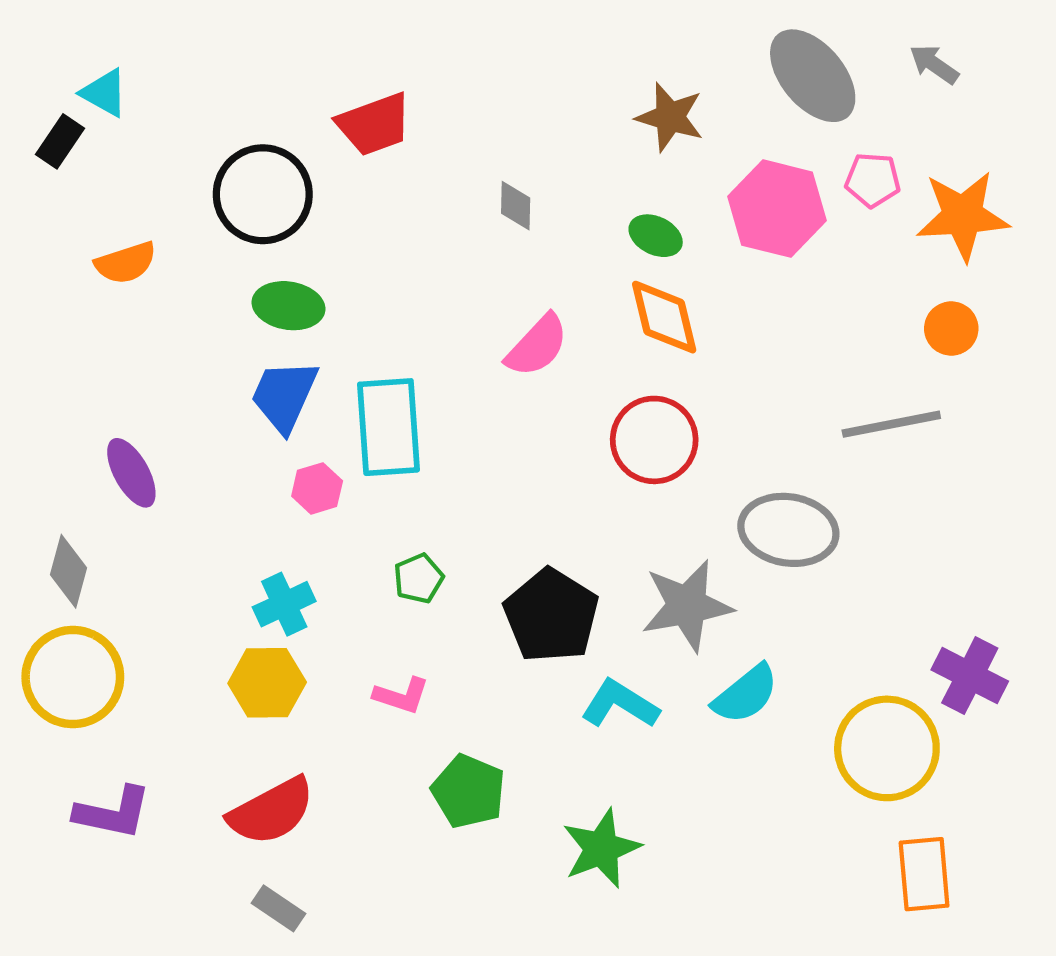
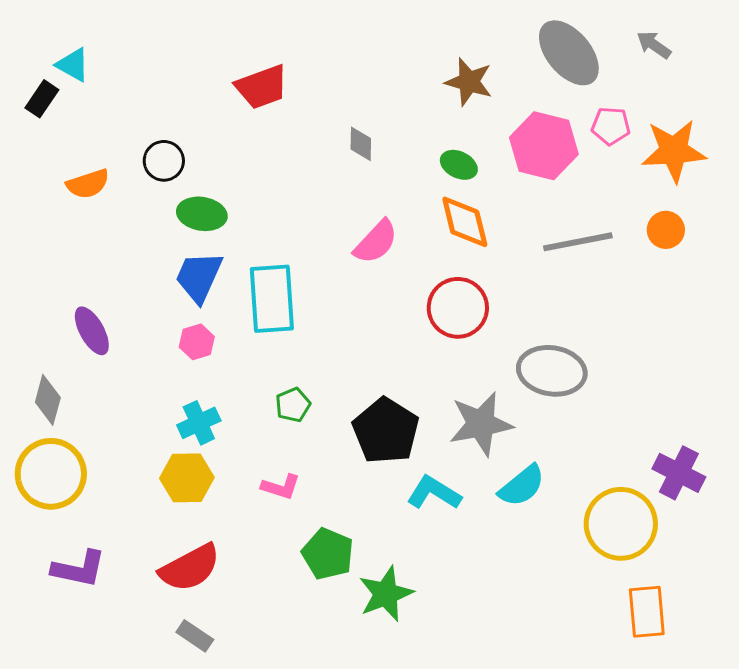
black circle: (263, 194) -> (164, 161), moved, size x0.6
gray line: (891, 424) -> (578, 242), moved
pink hexagon: (317, 488) -> (197, 342), moved
green star: (601, 848) -> (386, 594), moved

